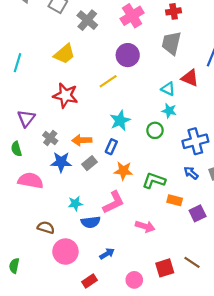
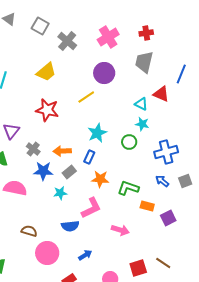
cyan star: (75, 203) -> (60, 193), moved

